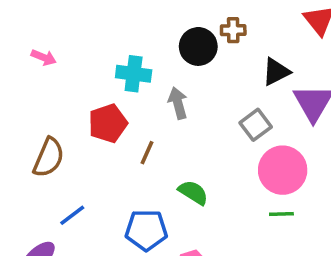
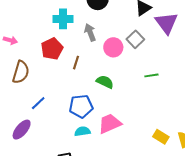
pink arrow: (44, 57) -> (10, 40), moved
pink circle: (283, 170) -> (113, 47), moved, size x0.7
green line: (281, 214) -> (151, 75), moved

